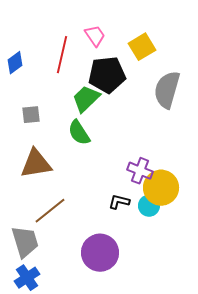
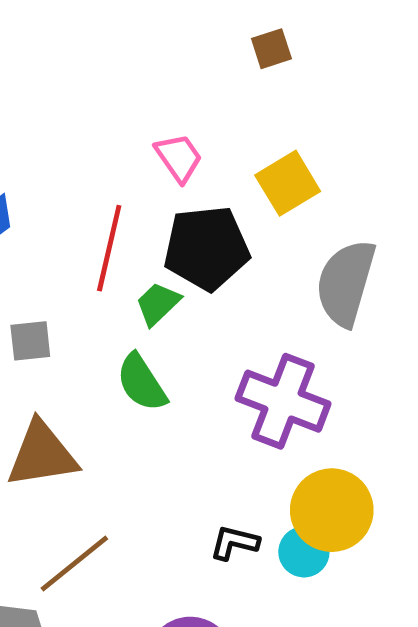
red line: (62, 55) -> (109, 248), moved
green trapezoid: (86, 99) -> (158, 304), size x0.7
purple cross: (140, 171) -> (283, 401), moved, size x1.5

